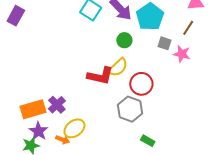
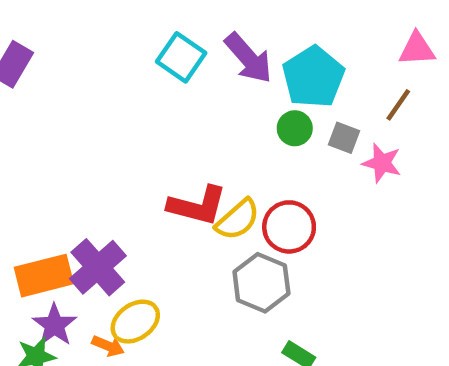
green circle: (124, 40) -> (295, 128), moved
yellow semicircle: (118, 67) -> (238, 220), moved
purple cross: (57, 105) -> (98, 267), size x1.4

